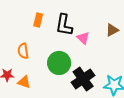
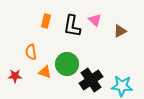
pink triangle: (83, 38) -> (95, 20), moved
orange triangle: (24, 82) -> (45, 72), moved

